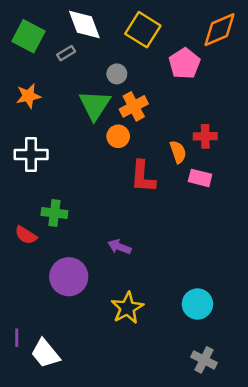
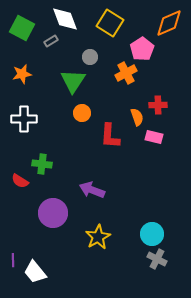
orange cross: (134, 106) -> (126, 73), moved
orange circle: (118, 136) -> (82, 113), moved
purple arrow: (119, 247) -> (92, 190), size x1.4
gray cross: (204, 360) -> (157, 259), moved

